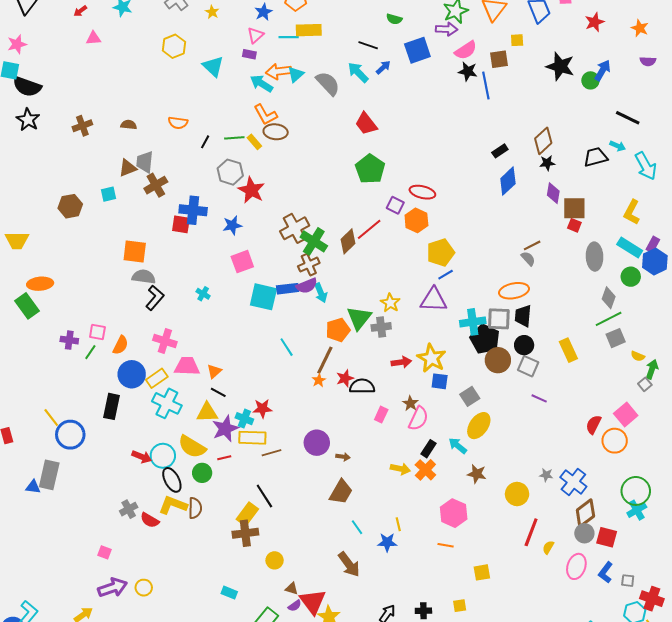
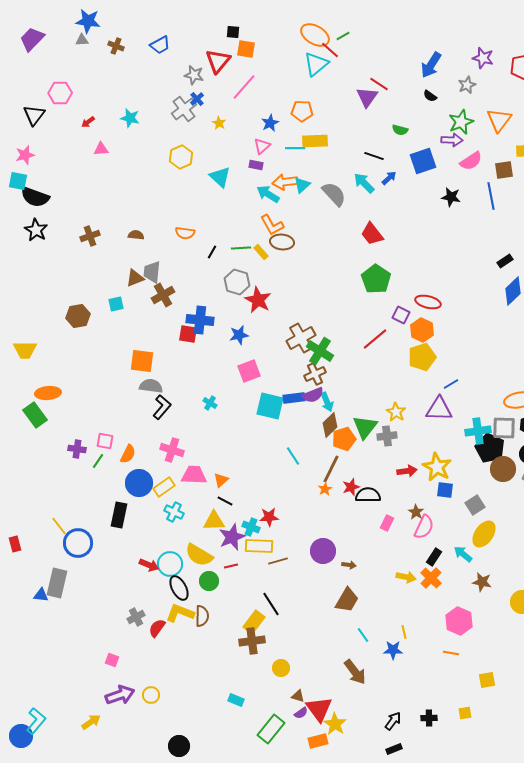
black star: (468, 71) -> (451, 197), moved
brown diamond: (348, 241) -> (330, 425), moved
yellow pentagon: (441, 253) -> (422, 357), moved
cyan cross: (167, 403) -> (174, 512), size x0.7
red semicircle: (150, 520) -> (157, 628), turned 96

